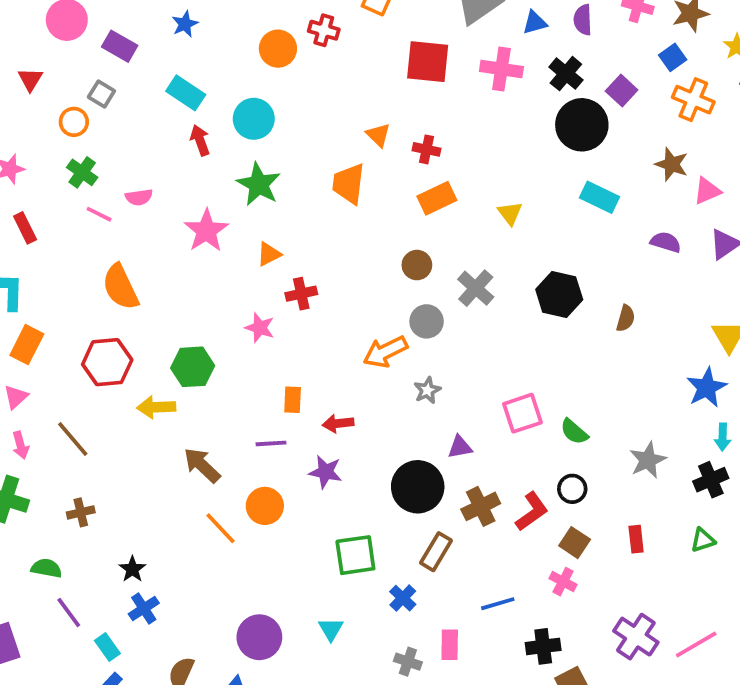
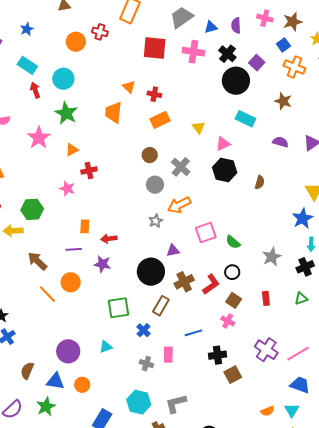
pink triangle: (707, 191) -> (223, 144), moved
orange arrow: (385, 352) -> (179, 205), moved
cyan triangle: (331, 629) -> (106, 347), turned 40

